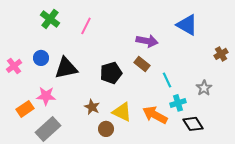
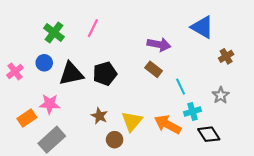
green cross: (50, 19) -> (54, 32), moved
brown cross: (221, 54) -> (226, 56), moved
black pentagon: (111, 73) -> (105, 74), moved
yellow triangle: (122, 112) -> (132, 121), turned 45

